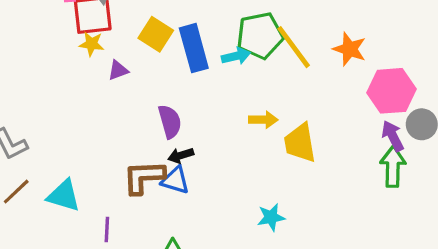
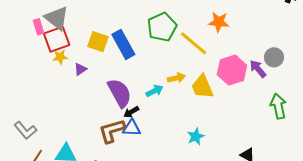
yellow line: (294, 47) -> (193, 43), moved
cyan arrow: (236, 56) -> (154, 91), moved
pink hexagon: (391, 91) -> (232, 70), moved
purple semicircle: (170, 122) -> (120, 93), size x1.4
green arrow: (393, 167) -> (278, 106), moved

